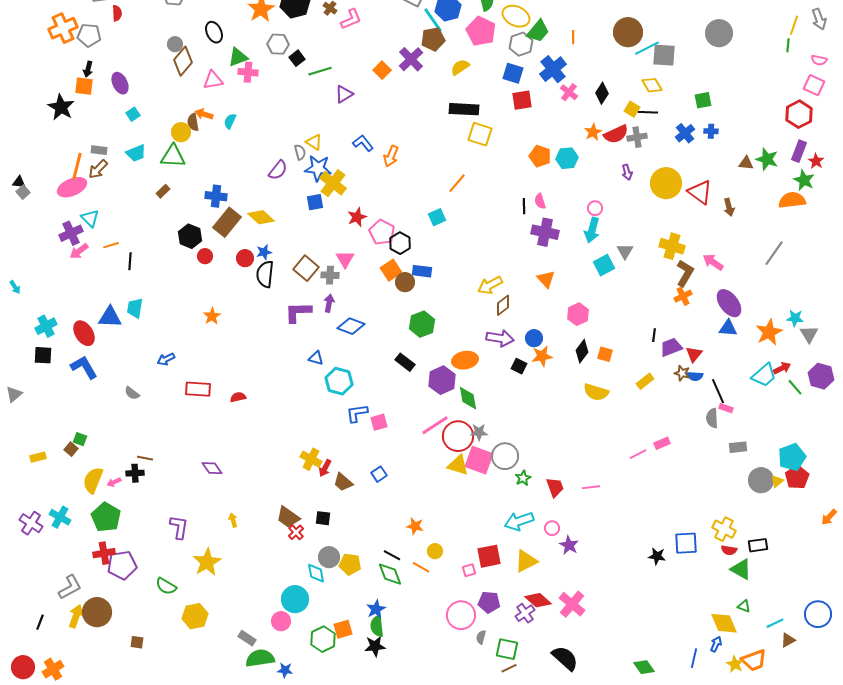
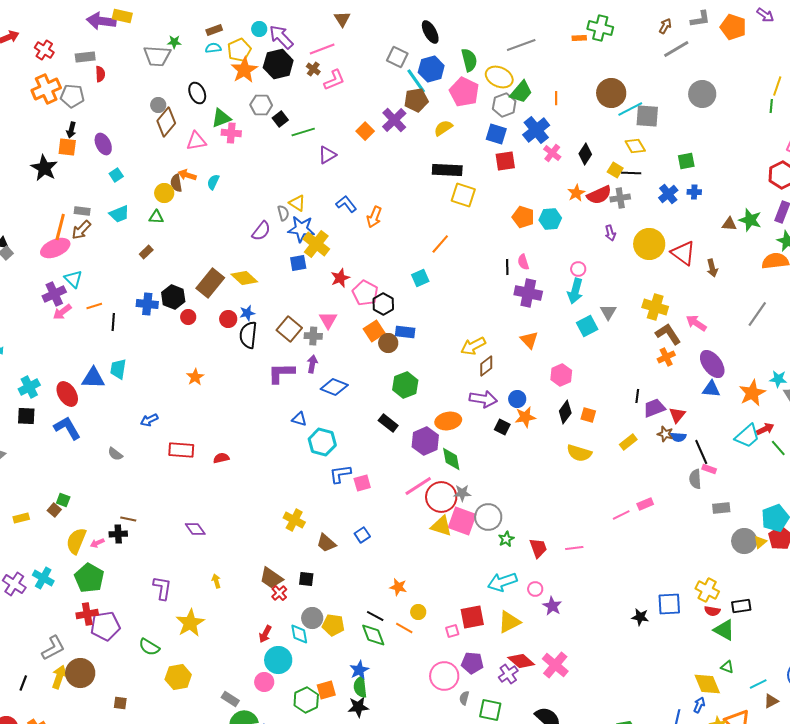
green triangle: (173, 156) -> (156, 217), size x0.6
blue cross: (216, 196) -> (147, 304), moved
brown L-shape: (685, 273) -> (668, 334), turned -64
red arrow: (325, 468) -> (265, 634), moved

